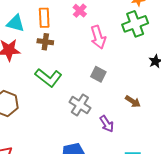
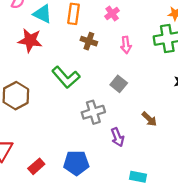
pink arrow: (98, 37) -> (126, 45), size x0.7
brown cross: (45, 42) -> (89, 41), moved
gray cross: (80, 105) -> (93, 112), turned 30

